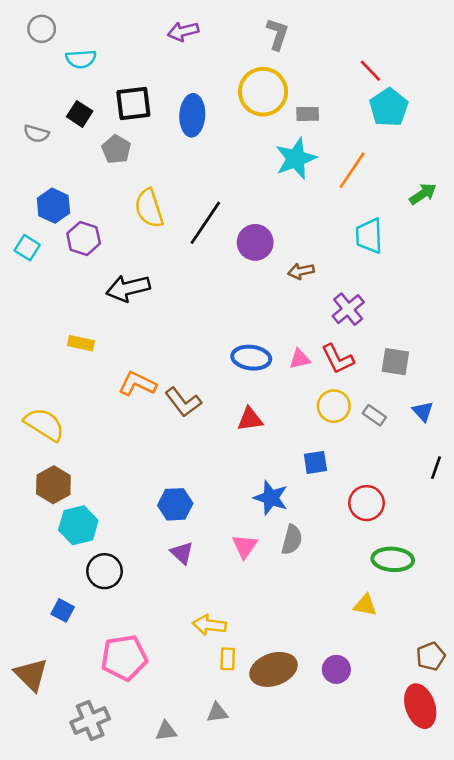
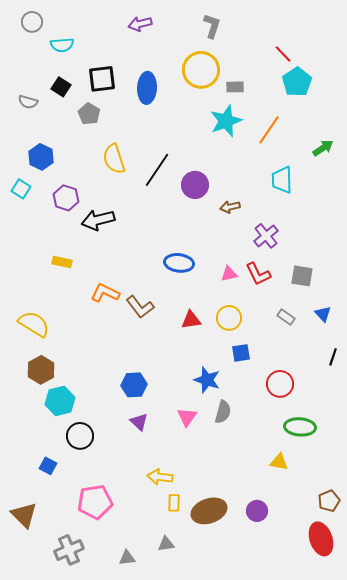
purple hexagon: (84, 238) -> (66, 198), moved
blue ellipse: (251, 358) -> (179, 263), moved
yellow circle: (334, 406) -> (229, 318), moved

